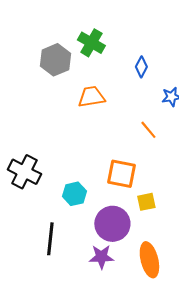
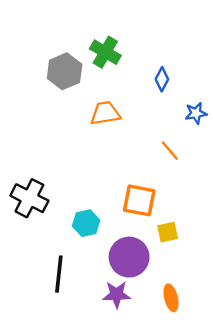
orange ellipse: (149, 260) -> (171, 298), size x0.7

